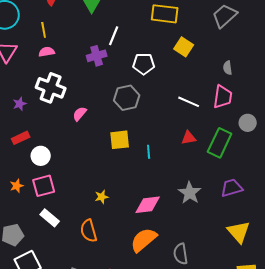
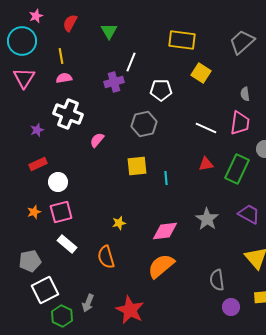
purple trapezoid: (232, 188) -> (249, 214), turned 45
gray semicircle: (181, 254) -> (217, 280), moved

